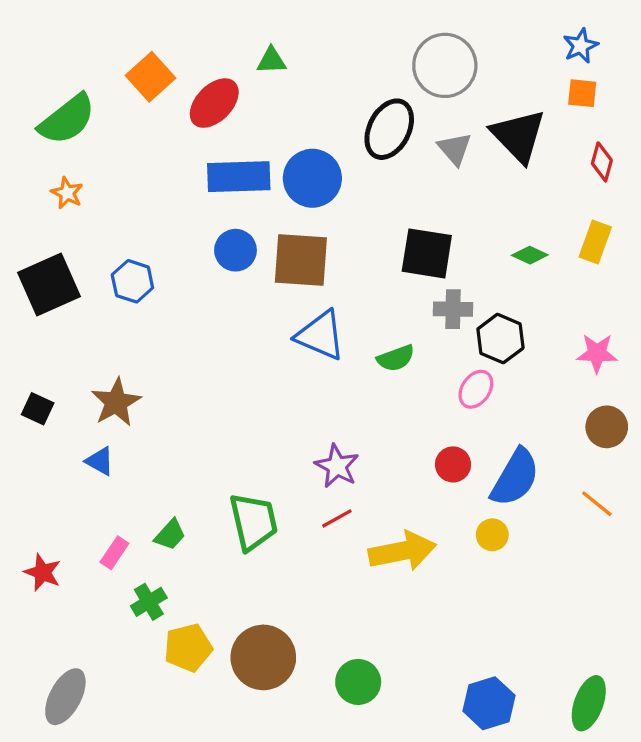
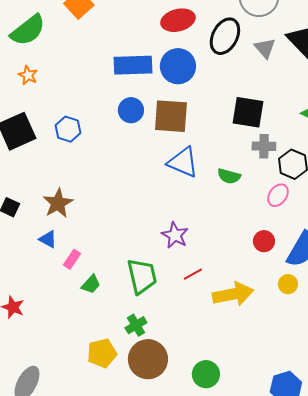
red ellipse: (214, 103) -> (178, 20), moved, turned 32
green semicircle: (396, 358) -> (229, 176), turned 35
purple star: (337, 466) -> (175, 235), moved
pink rectangle: (114, 553) -> (72, 259), moved
green cross: (149, 602) -> (136, 325), moved

